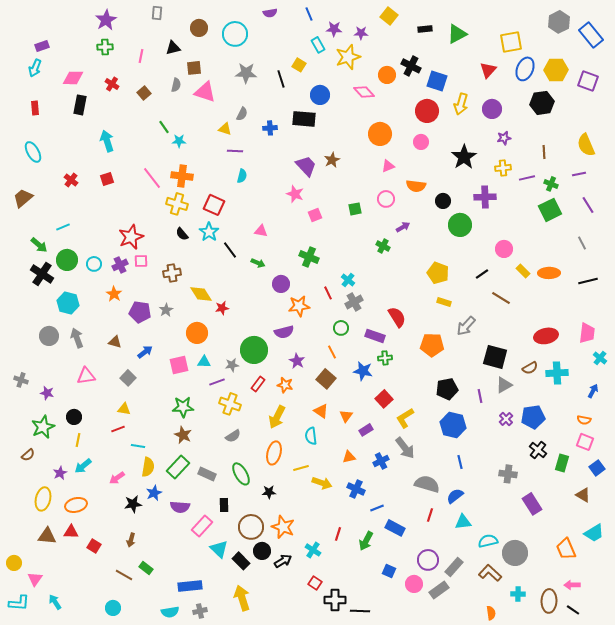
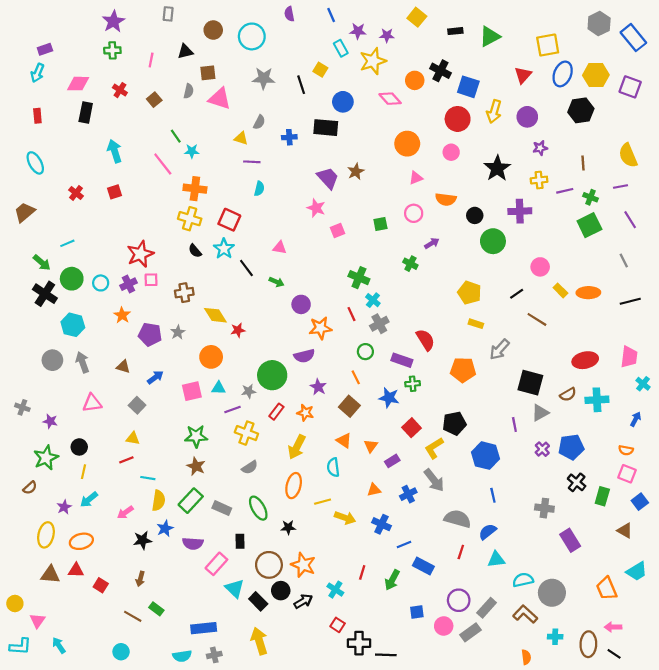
purple semicircle: (270, 13) -> (289, 14), turned 88
pink line: (152, 178) -> (163, 164), moved
green cross: (309, 257) -> (359, 278), moved
black pentagon: (447, 389) -> (454, 423), moved
blue square: (389, 571) -> (417, 612), turned -32

